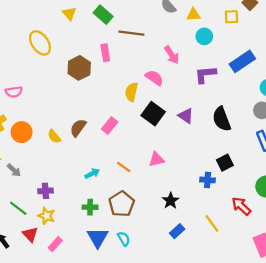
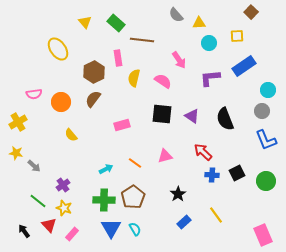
yellow square: (231, 17) -> (237, 36), moved
yellow semicircle: (131, 92) -> (134, 78), moved
black square: (153, 114) -> (162, 114), turned -30
pink rectangle: (110, 126) -> (122, 125), turned 35
brown semicircle: (78, 128) -> (93, 99), moved
orange circle: (22, 132) -> (61, 102), moved
black square: (225, 163) -> (237, 173), moved
purple cross: (45, 191) -> (63, 185), turned -32
red arrow: (241, 206) -> (203, 152), moved
green cross: (90, 207) -> (104, 200), size x1.5

